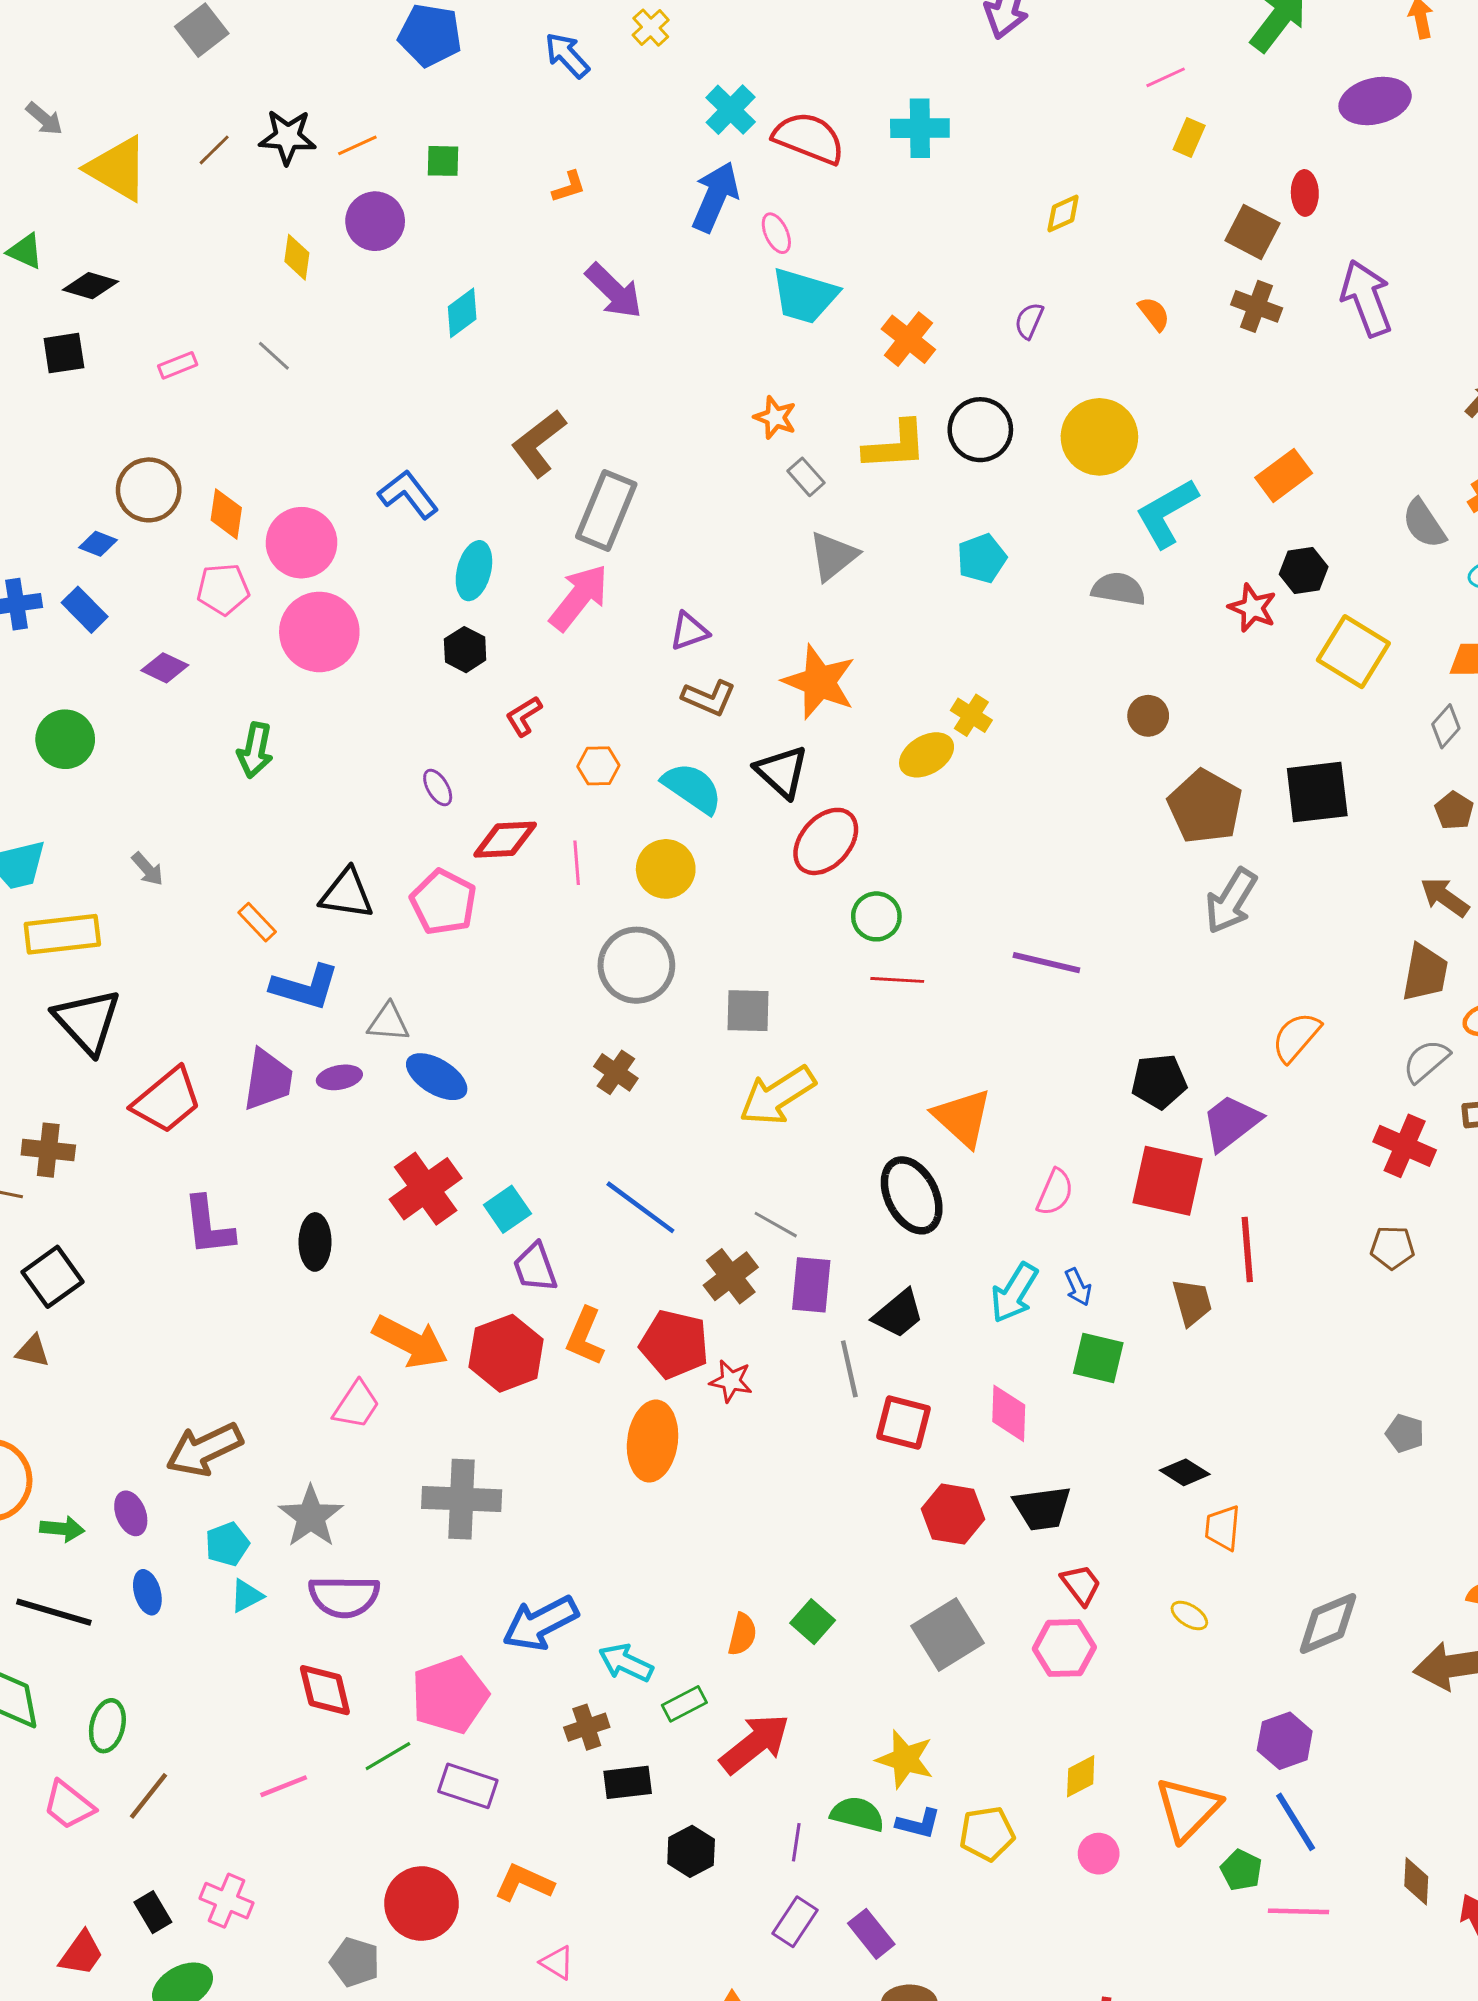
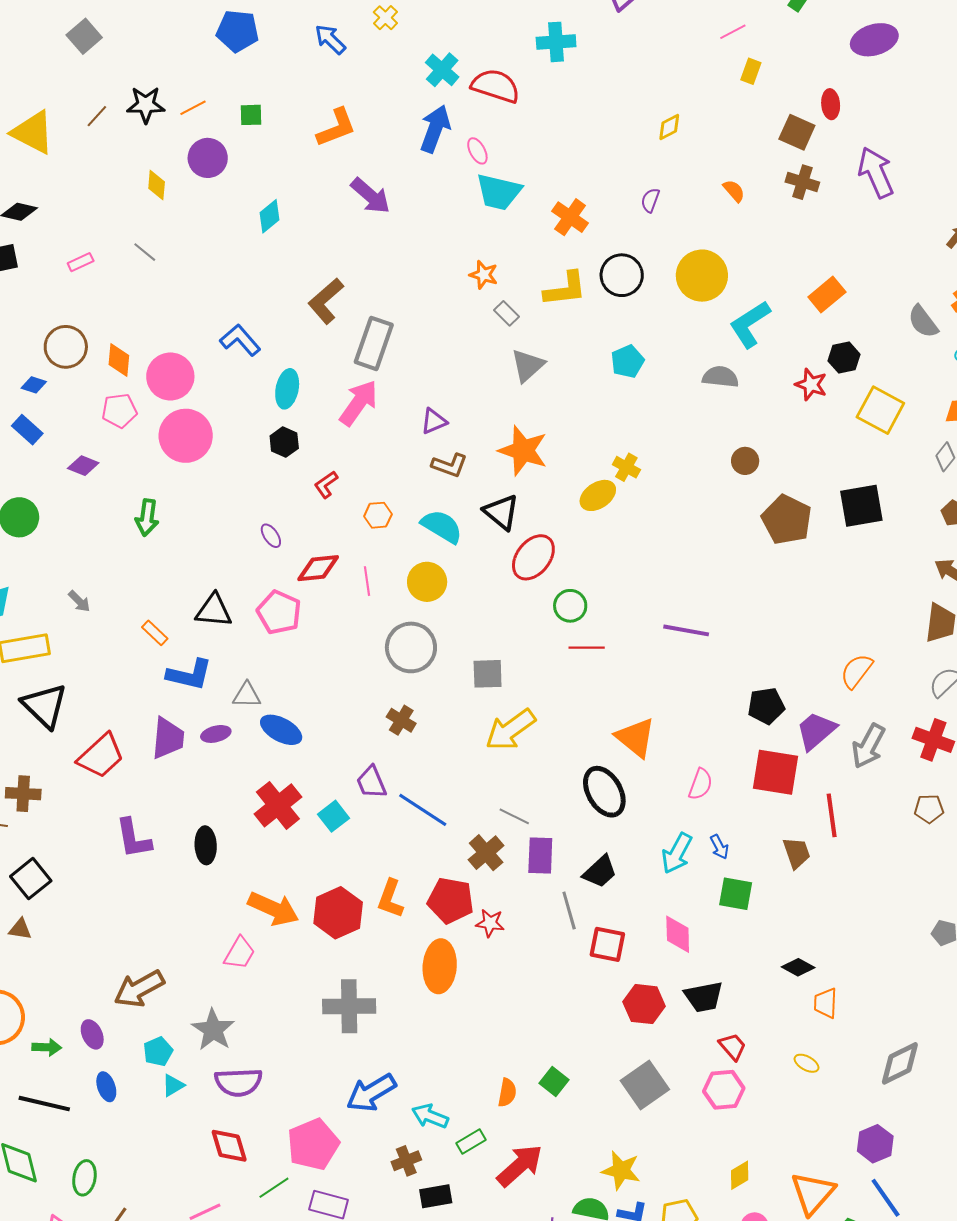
cyan cross: (920, 128) -> (556, 42), moved
orange L-shape: (569, 187) -> (336, 128), size x1.8
gray arrow: (1231, 901) -> (868, 746), moved
purple trapezoid: (535, 1267) -> (371, 782), moved
gray cross: (462, 1499) -> (349, 1006), moved

